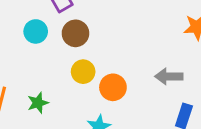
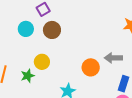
yellow circle: (83, 72) -> (42, 62), moved
orange circle: (113, 87) -> (91, 67), moved

